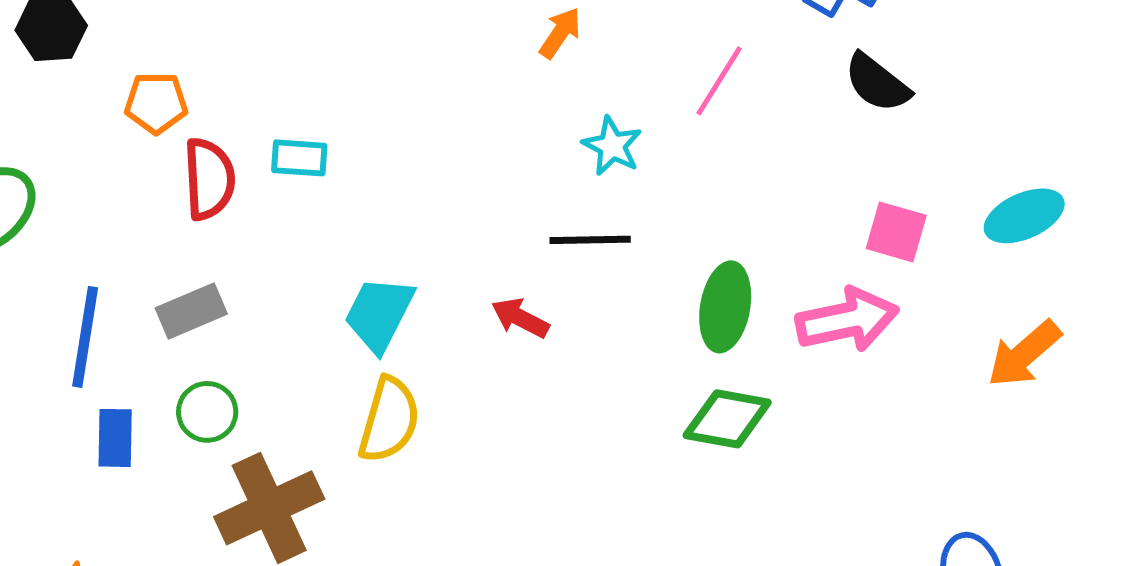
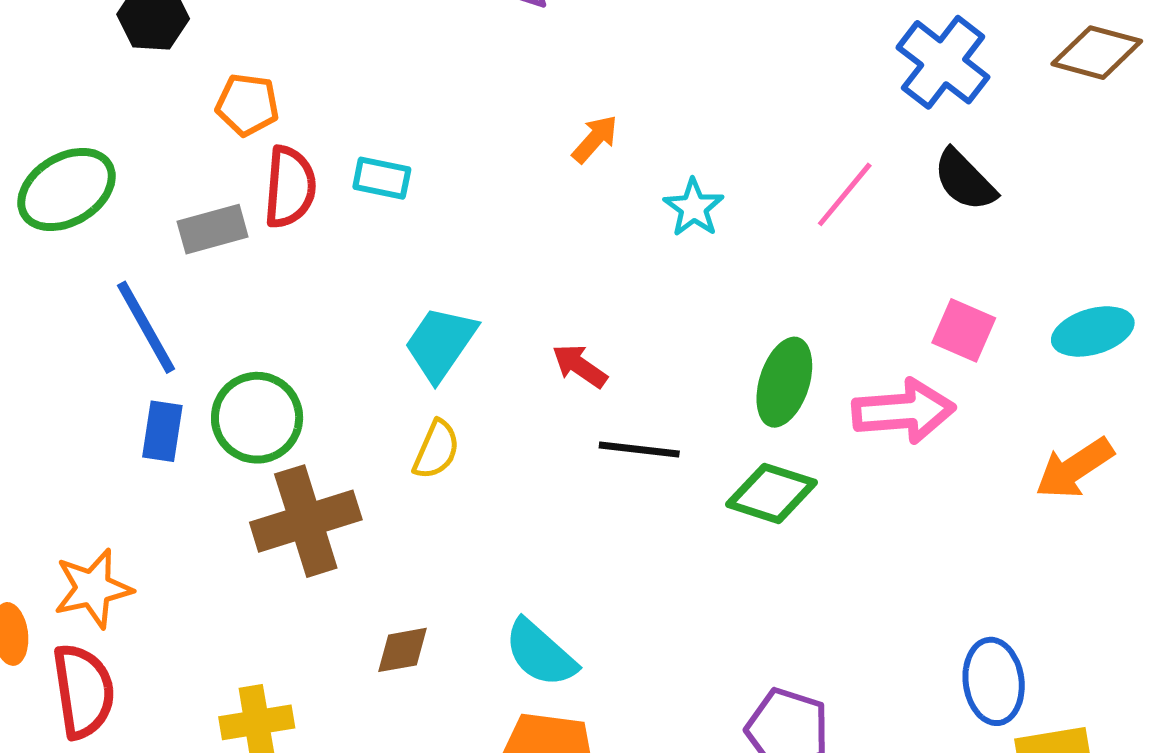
orange arrow: (560, 33) -> (595, 139), moved
pink line: (719, 81) -> (845, 194), moved
black line: (590, 240) -> (639, 450), moved
gray rectangle: (191, 311) -> (213, 229), moved
blue line: (85, 337) -> (146, 327), turned -46
green circle: (207, 412) -> (257, 418), size x1.5
yellow semicircle: (389, 420) -> (436, 450), size x0.7

